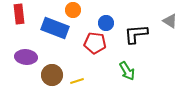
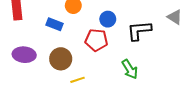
blue rectangle: (55, 28) -> (54, 24), size x0.6
brown circle: (52, 75) -> (61, 59), moved

